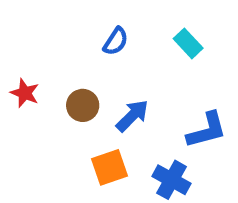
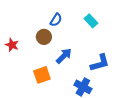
brown circle: (83, 105) -> (44, 37), moved
orange square: (110, 167) -> (42, 75), moved

